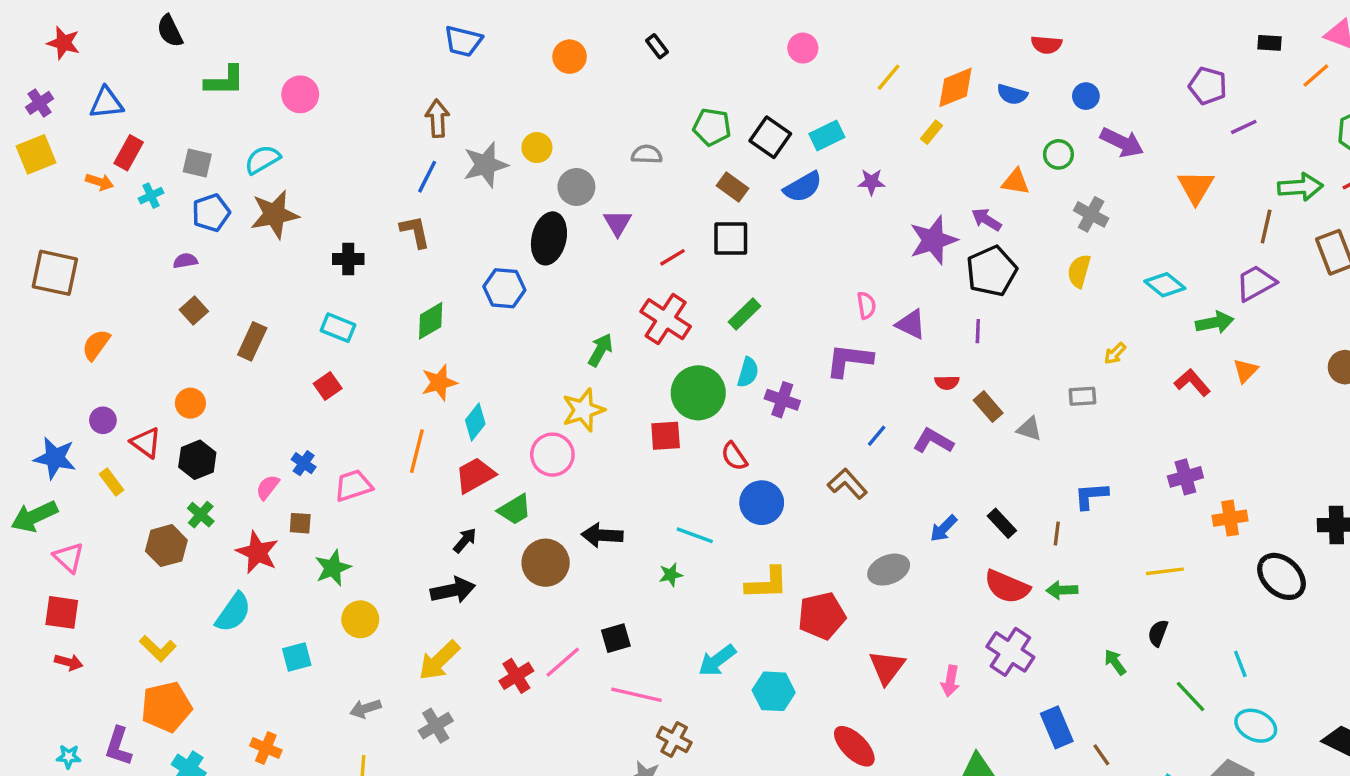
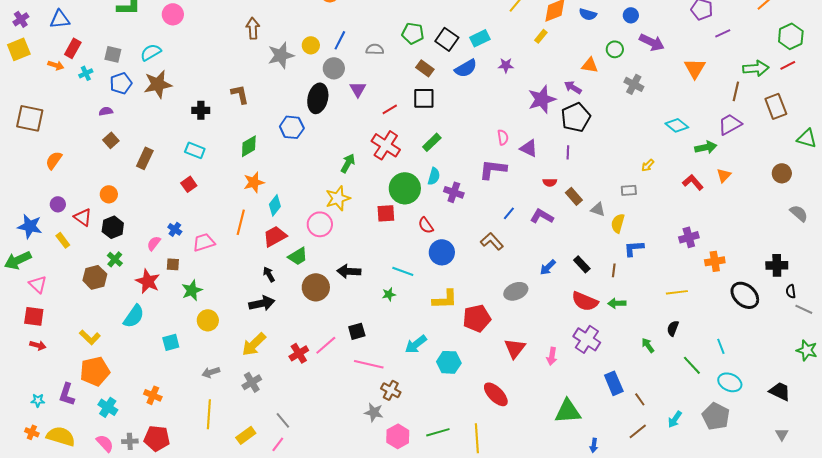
blue line: (427, 177) -> (340, 40), moved
yellow semicircle: (1079, 271) -> (618, 223), moved
black arrow: (465, 540) -> (269, 274), turned -70

